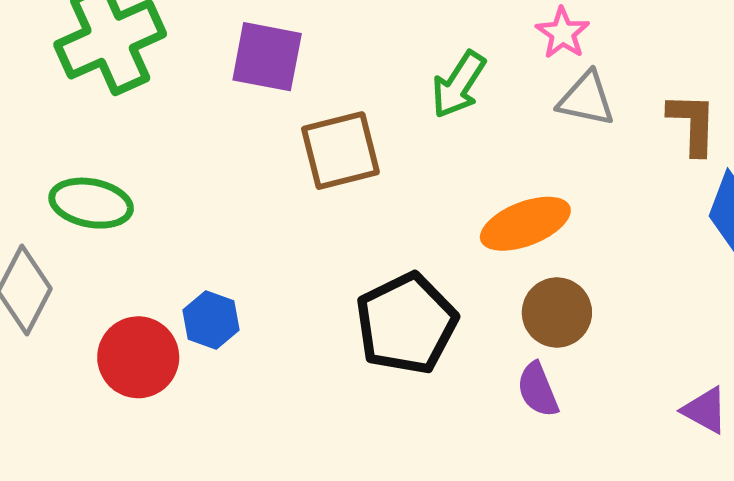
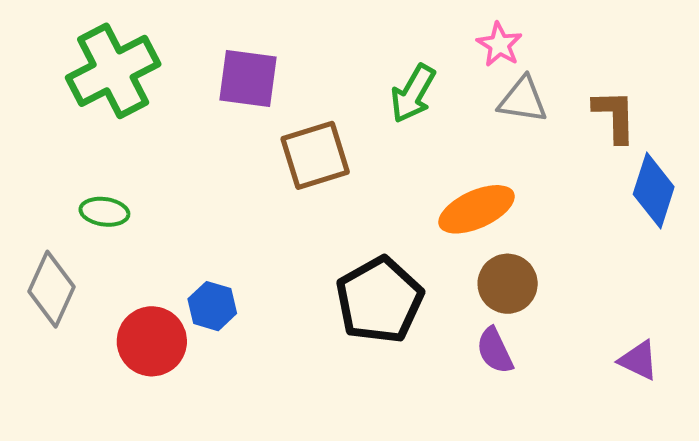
green ellipse: (91, 203) -> (104, 212), size x0.7

